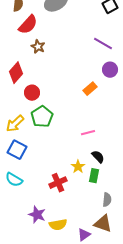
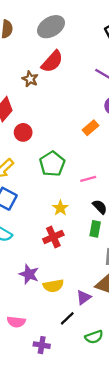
red semicircle: (28, 25) -> (52, 62), moved
green pentagon: (42, 117) -> (52, 164), moved
yellow star: (78, 167) -> (60, 208), moved

